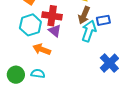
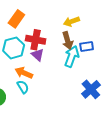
brown arrow: (84, 15) -> (68, 41), turned -42
cyan semicircle: (38, 74) -> (23, 87), moved, turned 48

